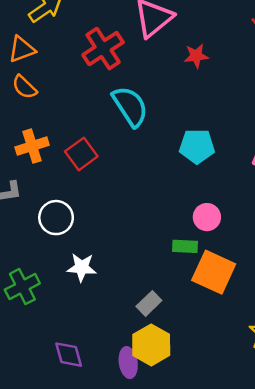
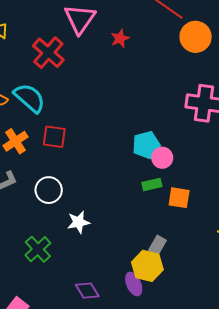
cyan semicircle: (130, 106) -> (29, 98), moved
cyan pentagon: (197, 146) -> (146, 145), moved
red square: (81, 154) -> (54, 137), turned -30
orange square: (214, 272) -> (179, 198), size x0.7
gray rectangle: (149, 303) -> (158, 245), moved

